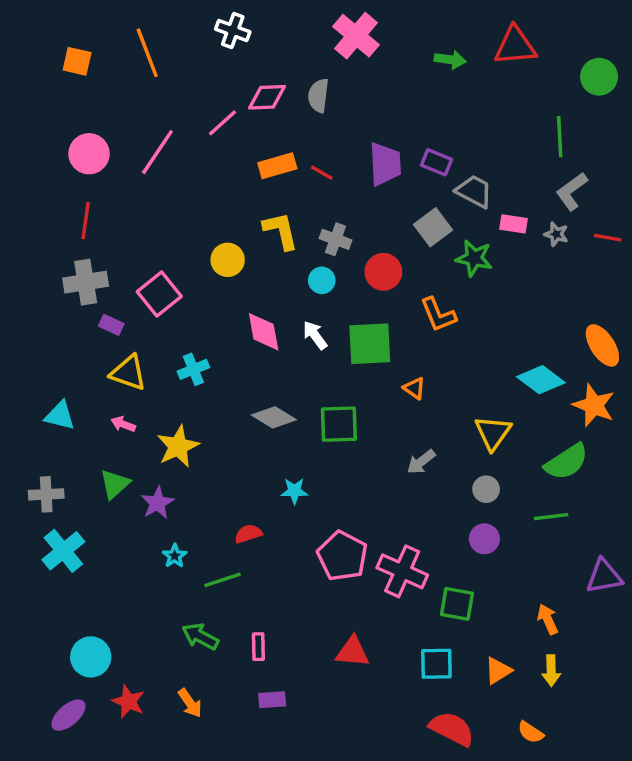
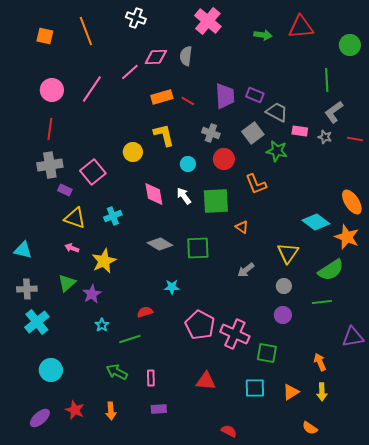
gray cross: (335, 239) -> (211, 133), moved
cyan triangle: (60, 416) -> (23, 250), moved
cyan circle: (91, 657) -> (51, 370), moved
orange arrow: (190, 703) -> (111, 411), turned 30
red semicircle: (452, 729) -> (229, 431), moved, size x0.6

